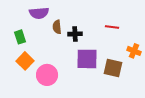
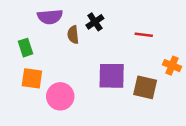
black cross: (75, 34) -> (95, 22), moved, turned -32
orange square: (25, 61) -> (32, 78), turned -36

